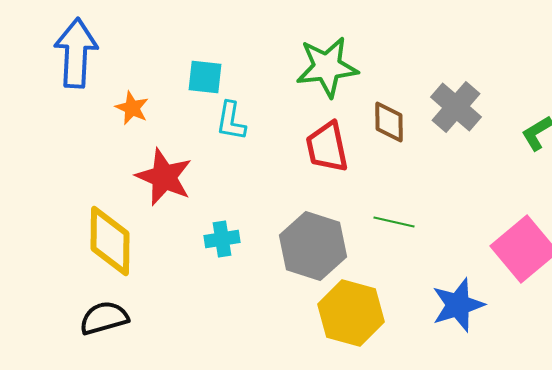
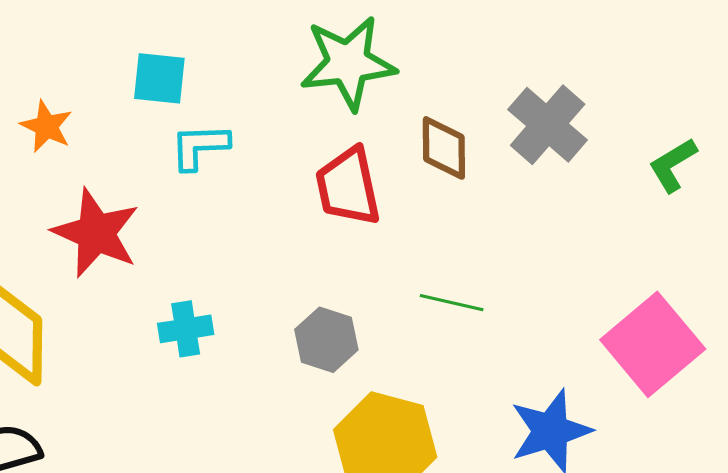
cyan L-shape: (231, 121) -> (200, 146), turned 78
gray hexagon: (313, 246) -> (326, 340), size x0.6

